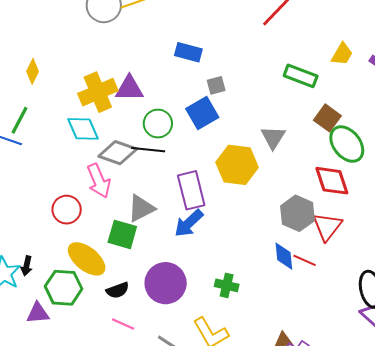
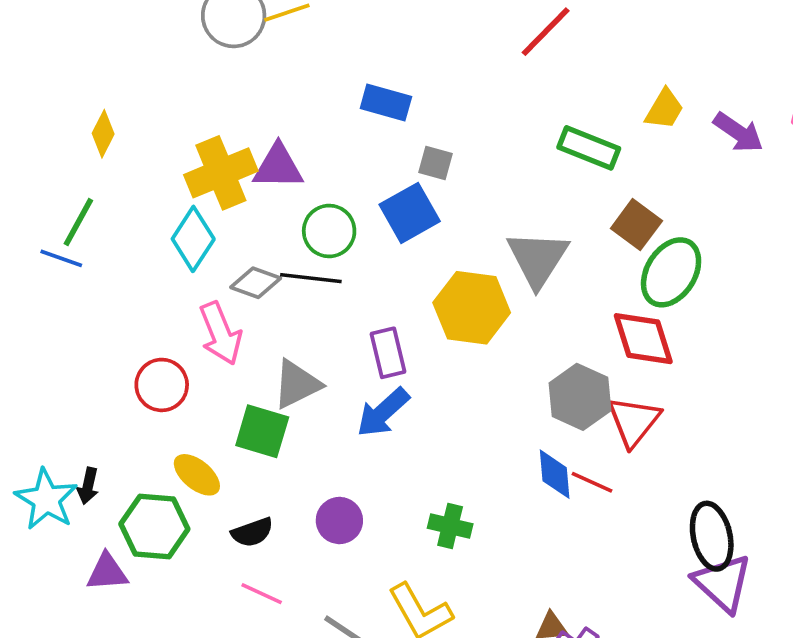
gray square: (216, 85) -> (436, 163), turned 30
cyan diamond: (83, 129) -> (193, 239), turned 56
gray triangle: (273, 137) -> (538, 259), size x1.4
green ellipse: (347, 144) -> (671, 272), turned 69
gray diamond: (118, 153) -> (256, 283), size x0.7
purple rectangle: (191, 190) -> (388, 353), size x0.7
yellow ellipse: (87, 259) -> (197, 475), size x0.7
purple circle: (166, 283) -> (339, 520), size x0.6

